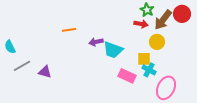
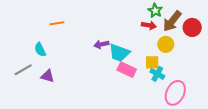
red circle: (182, 14) -> (192, 27), moved
orange line: (69, 30) -> (57, 23), moved
cyan semicircle: (10, 47) -> (40, 50), moved
pink rectangle: (127, 76) -> (127, 70), moved

